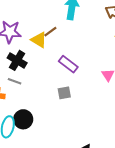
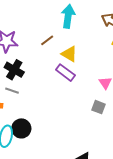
yellow triangle: (39, 40) -> (69, 54), moved
gray square: (64, 93) -> (99, 107), moved, turned 32

